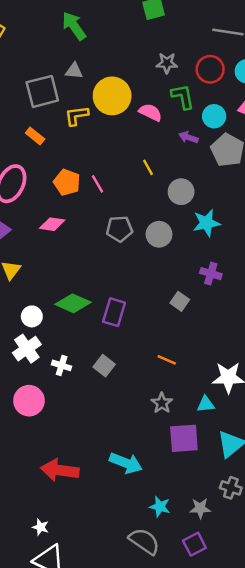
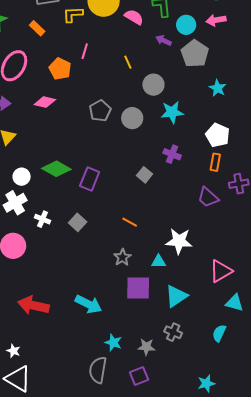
pink line: (97, 184) -> (85, 51), moved, turned 42
gray pentagon: (119, 229) -> (100, 111), turned -30
gray semicircle: (144, 541) -> (98, 370), turned -120

